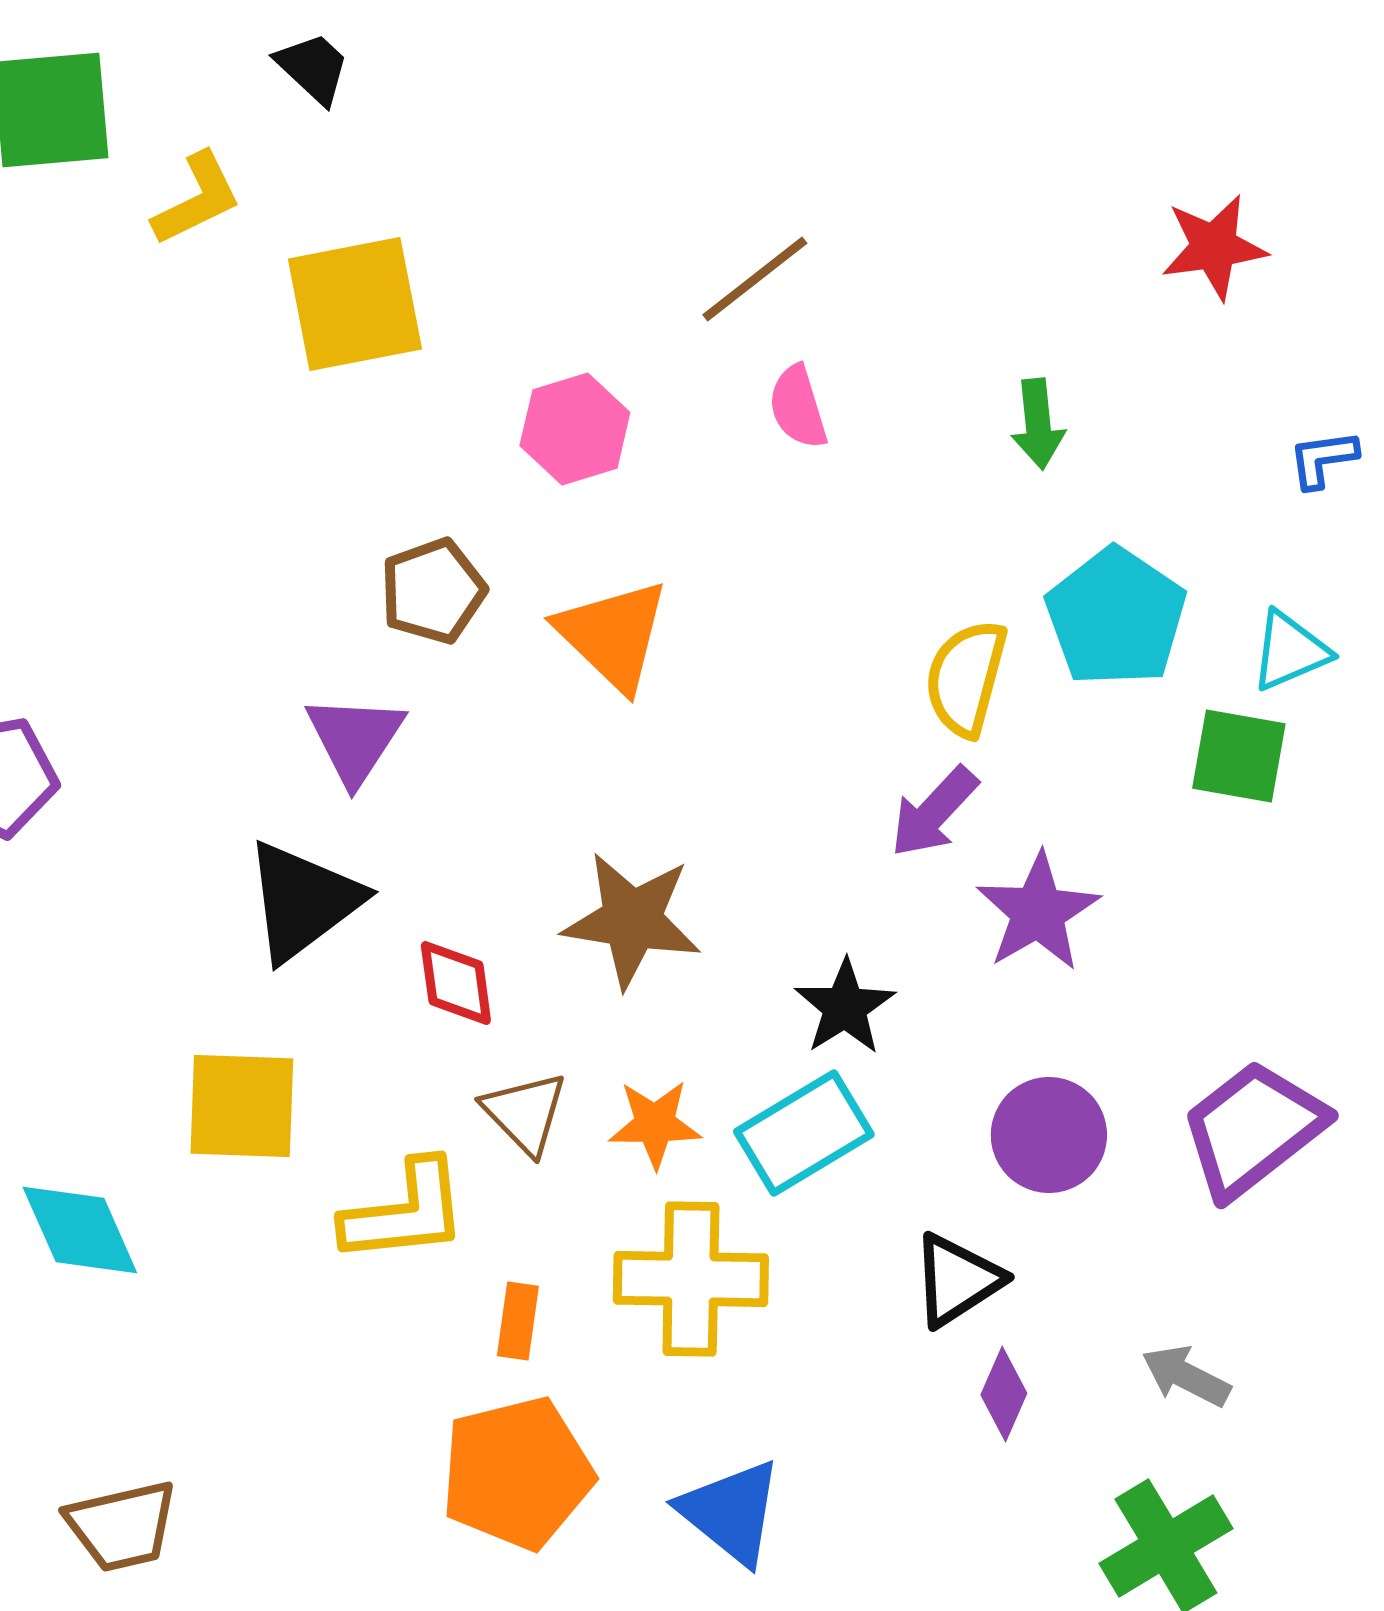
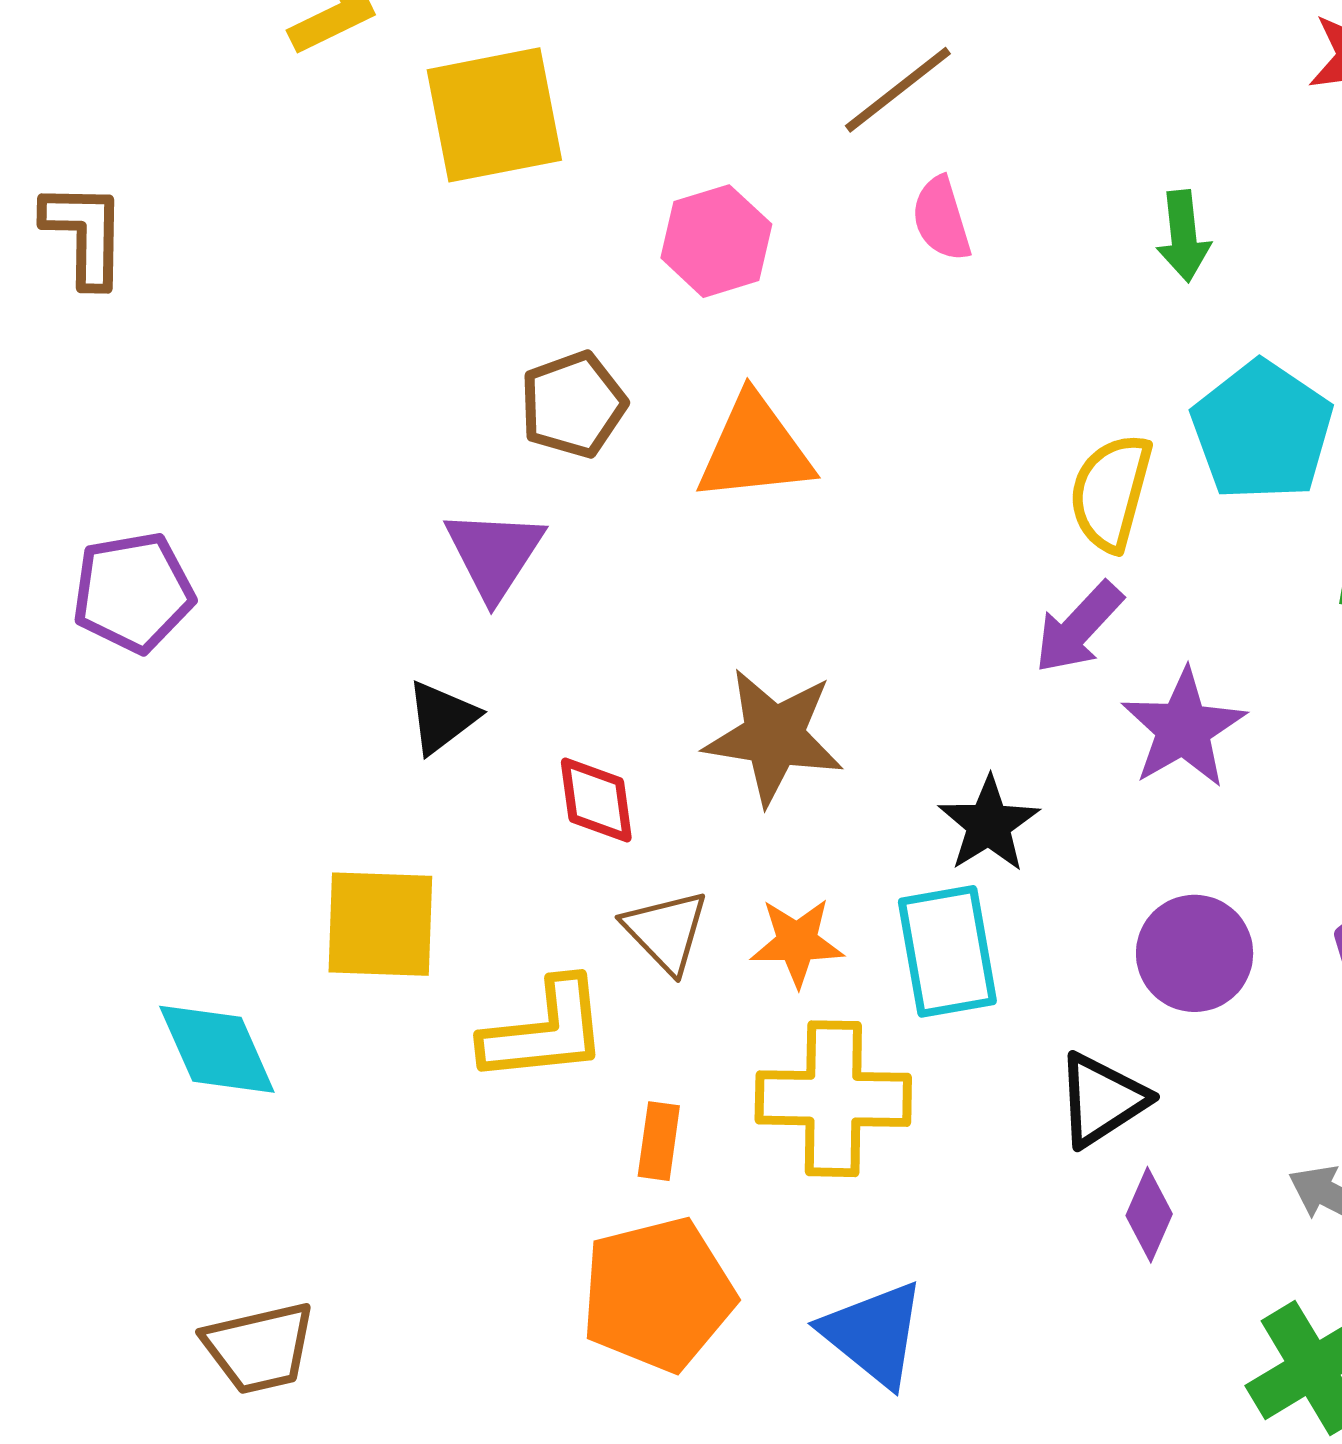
orange triangle: (613, 635) -> (755, 449), turned -50
black triangle: (303, 901) -> (442, 717), size x0.6
cyan rectangle: (804, 1133) -> (947, 951), turned -69

